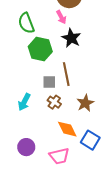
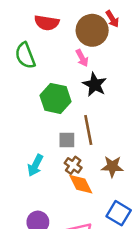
green semicircle: (26, 23) -> (25, 56), moved
brown star: (85, 103) -> (112, 167), turned 30
orange diamond: (67, 129) -> (81, 184), moved

